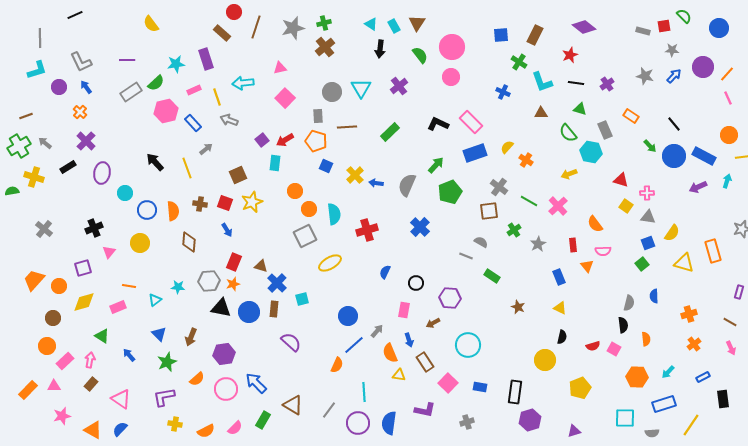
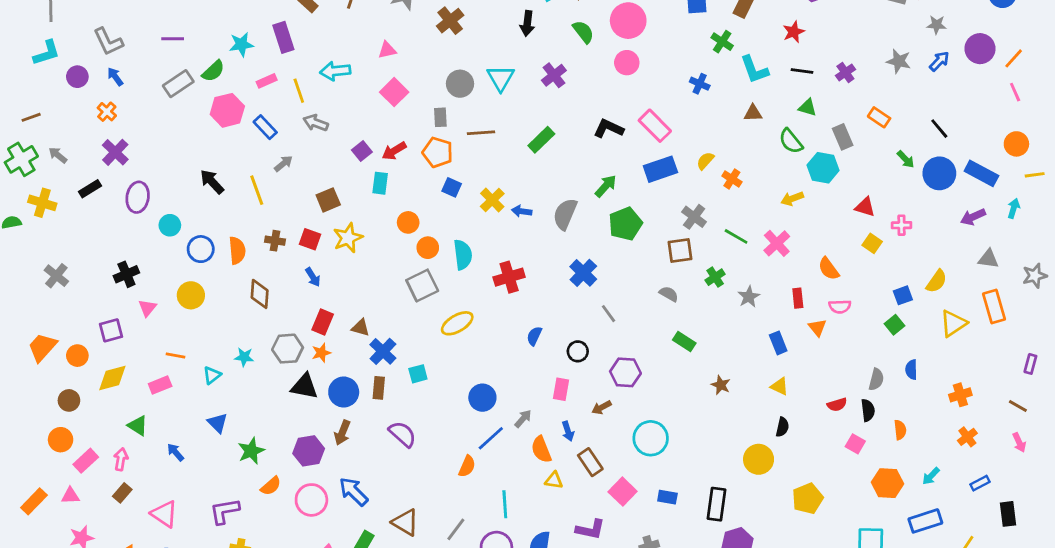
gray triangle: (648, 217) -> (988, 259), moved
gray line: (466, 256) -> (609, 314), moved, turned 32
yellow triangle: (684, 263) -> (953, 323), turned -50
brown arrow: (191, 337) -> (342, 433), moved
red semicircle: (593, 346) -> (837, 405), moved
green star: (167, 362) -> (251, 451), moved

